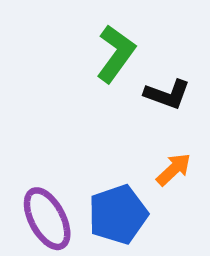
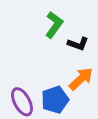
orange arrow: (174, 169) -> (81, 79), size x1.5

